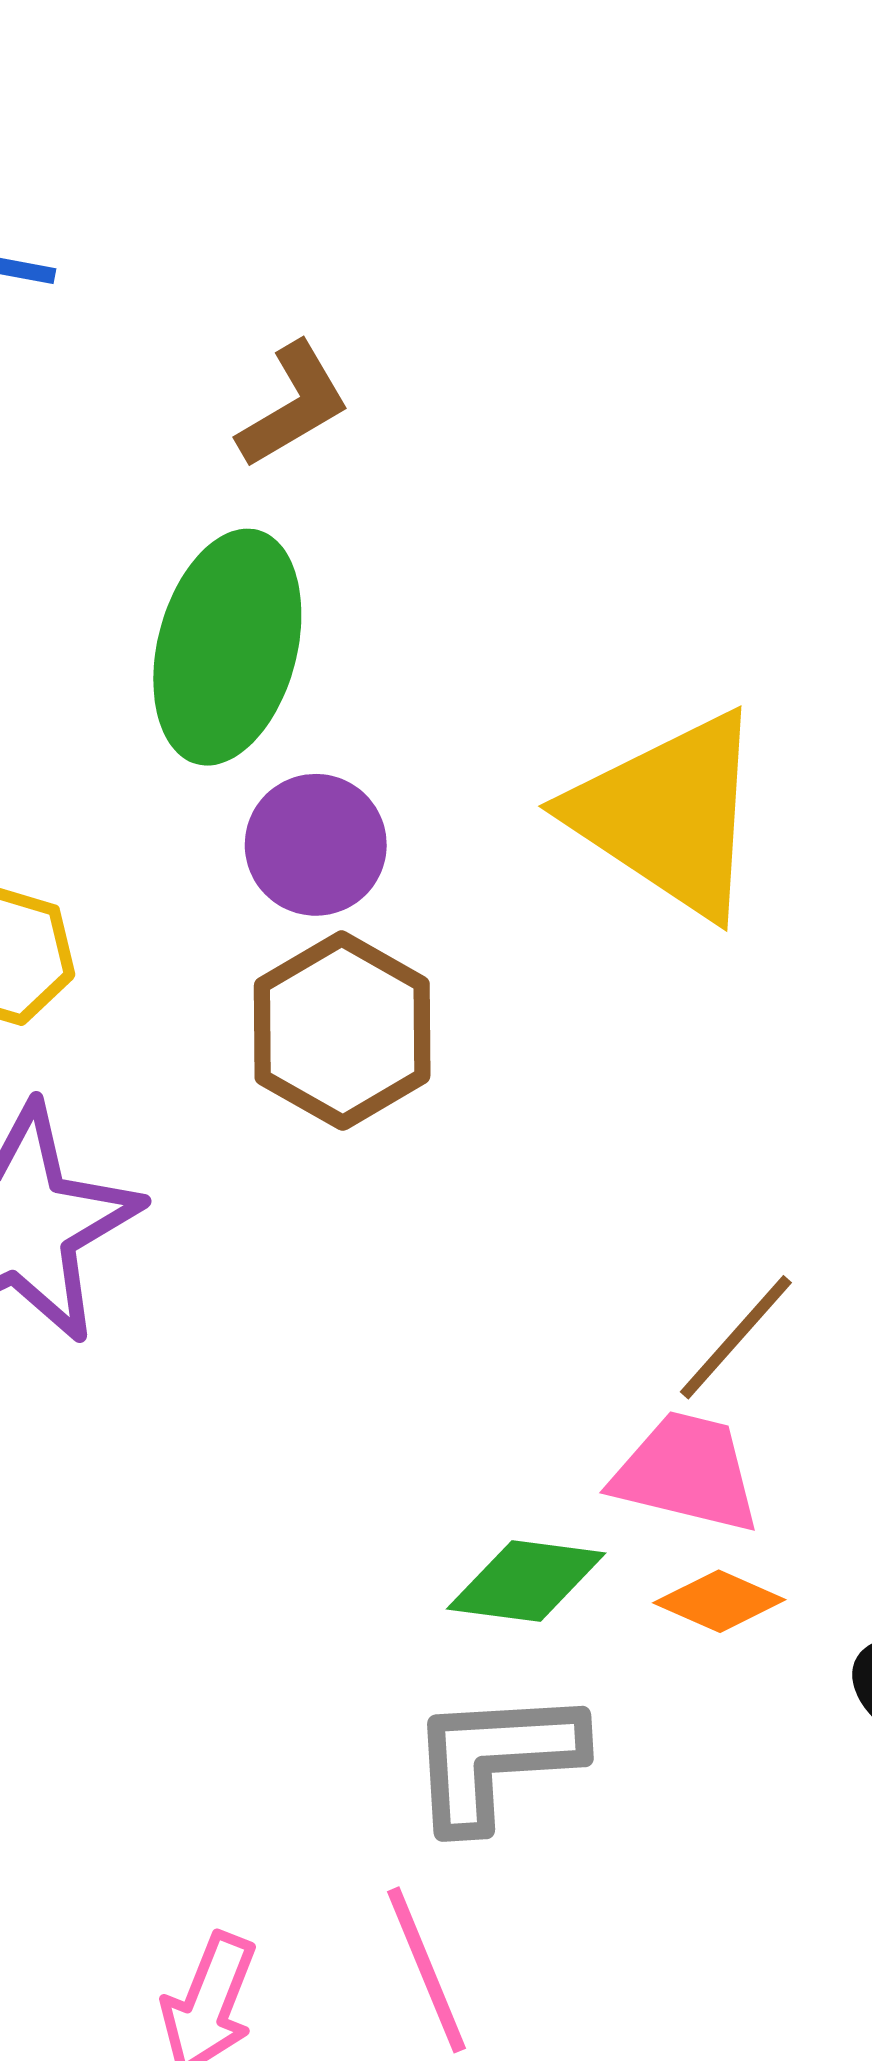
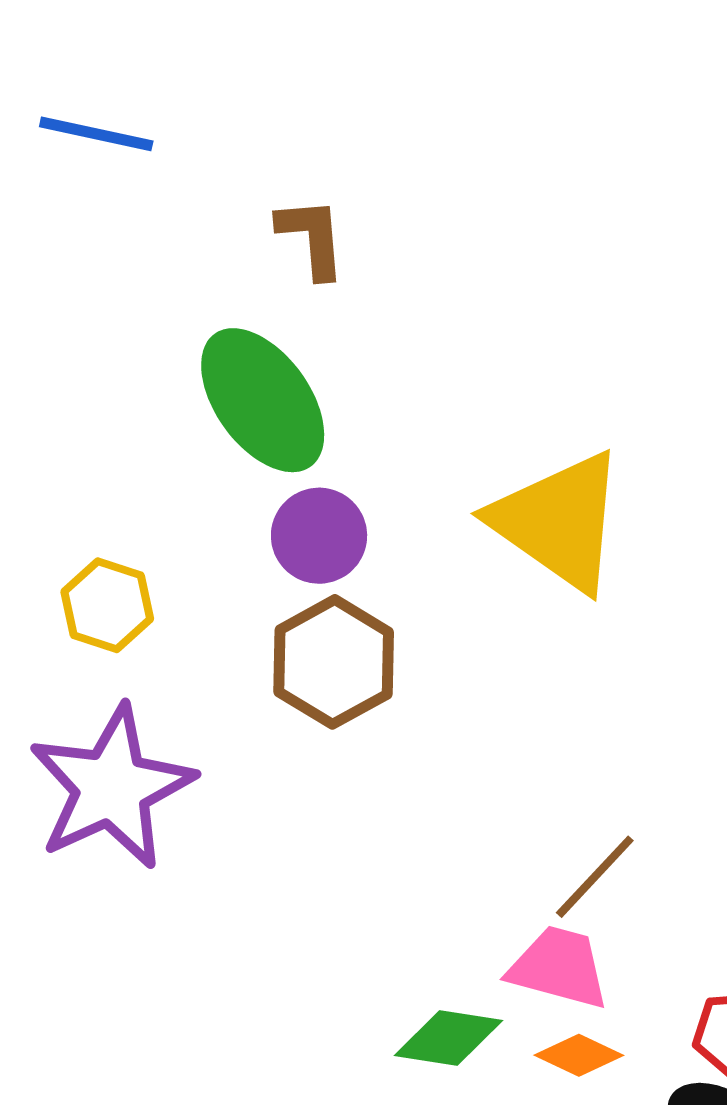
brown L-shape: (293, 405) -> (312, 237), turned -66
green ellipse: (227, 647) -> (263, 400), turned -52

